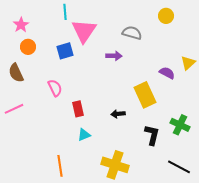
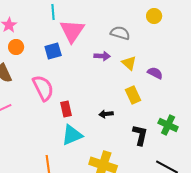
yellow triangle: (188, 63) -> (129, 63), moved, turned -35
pink semicircle: (55, 88) -> (43, 88), size x1.5
yellow rectangle: (145, 95) -> (133, 95), size x0.7
cyan triangle: (84, 135) -> (72, 135), size x1.6

